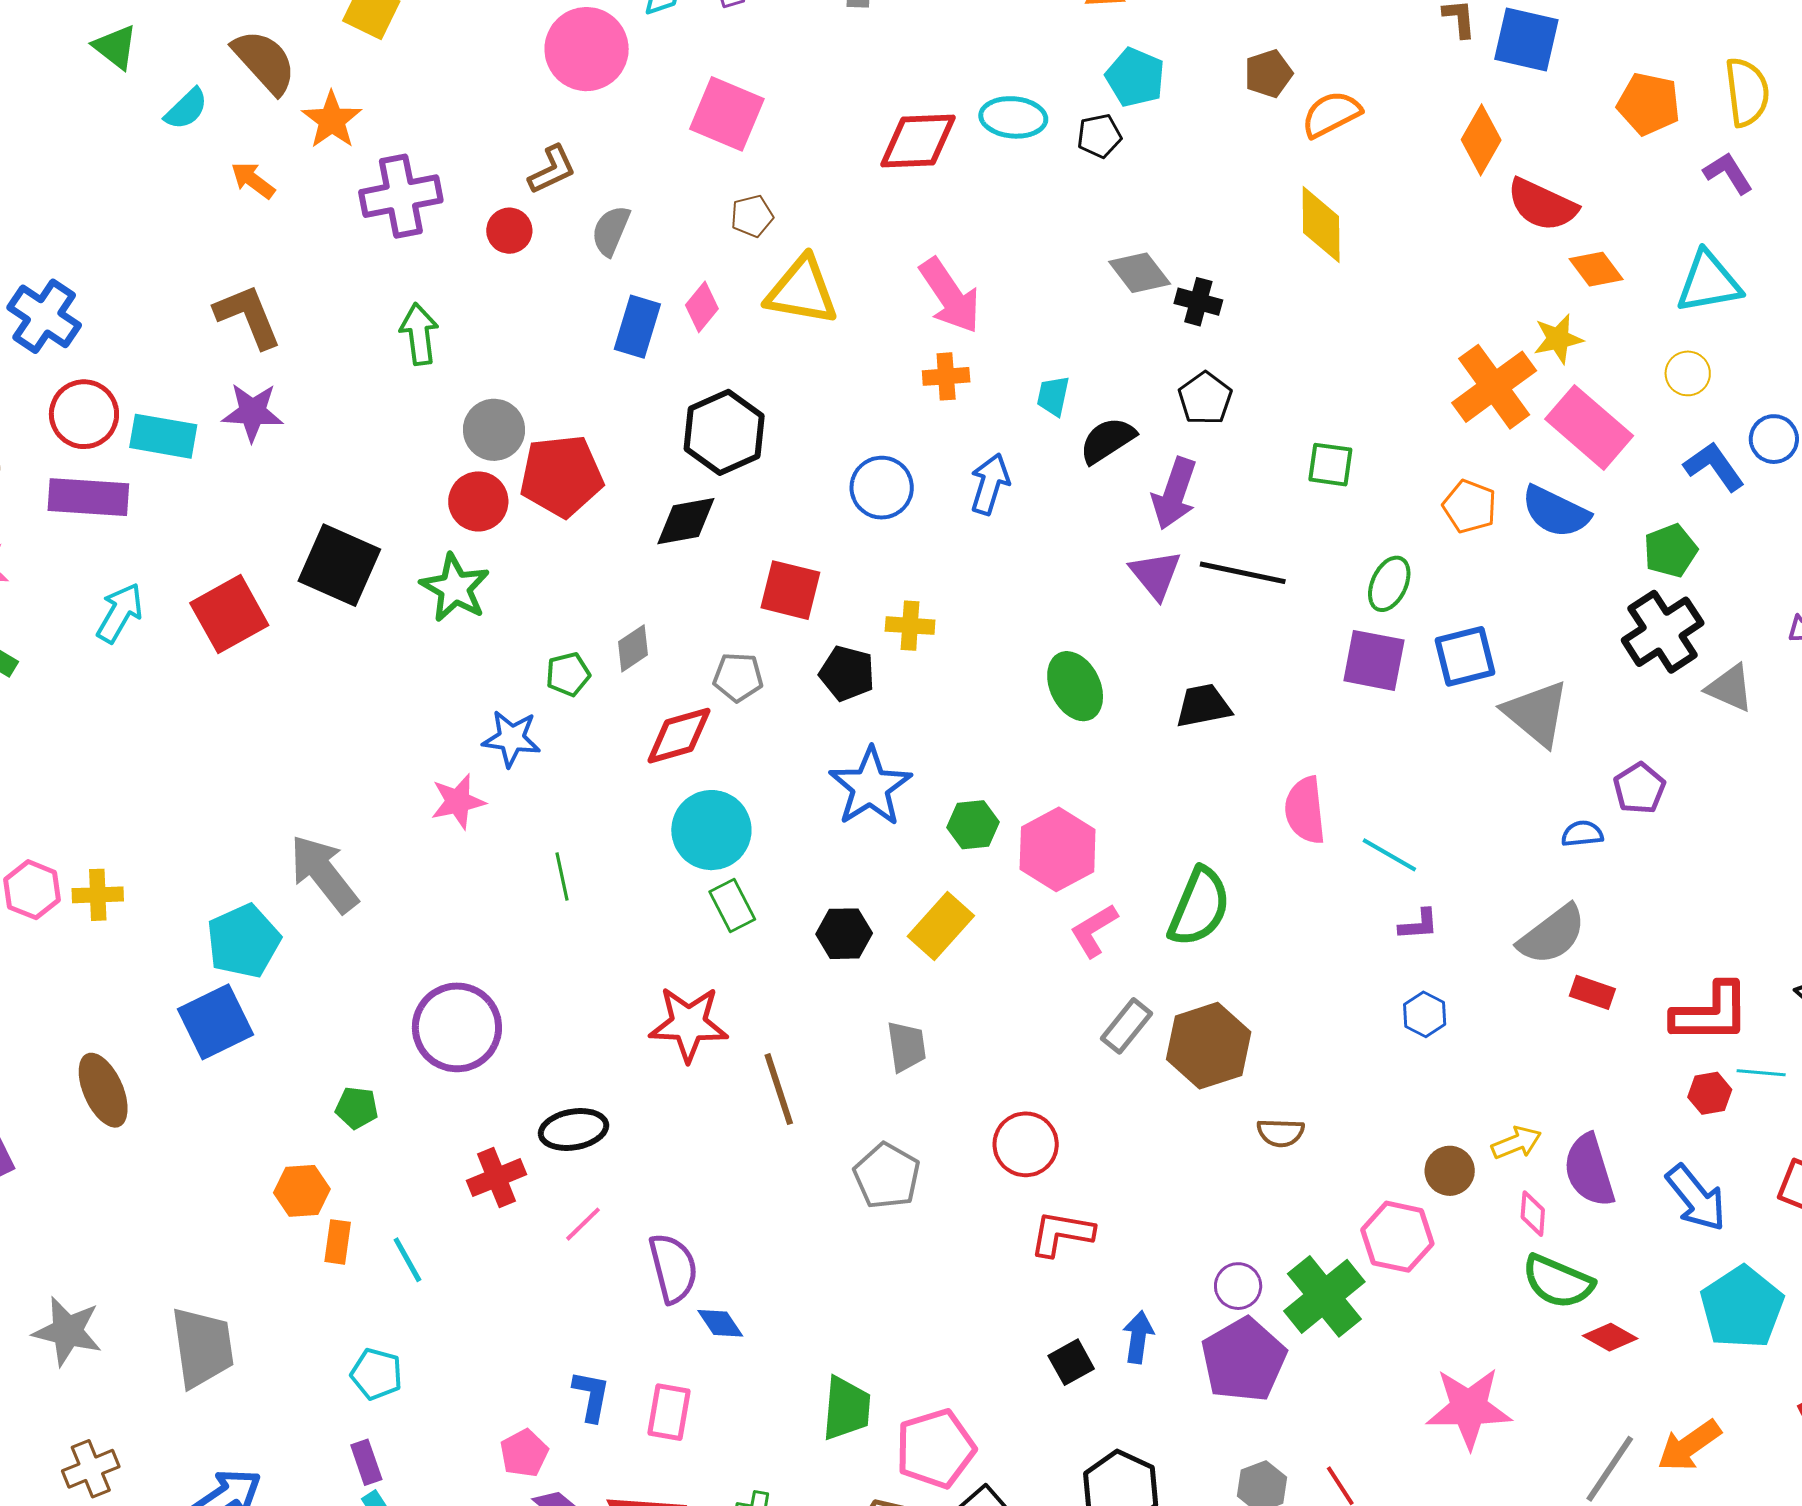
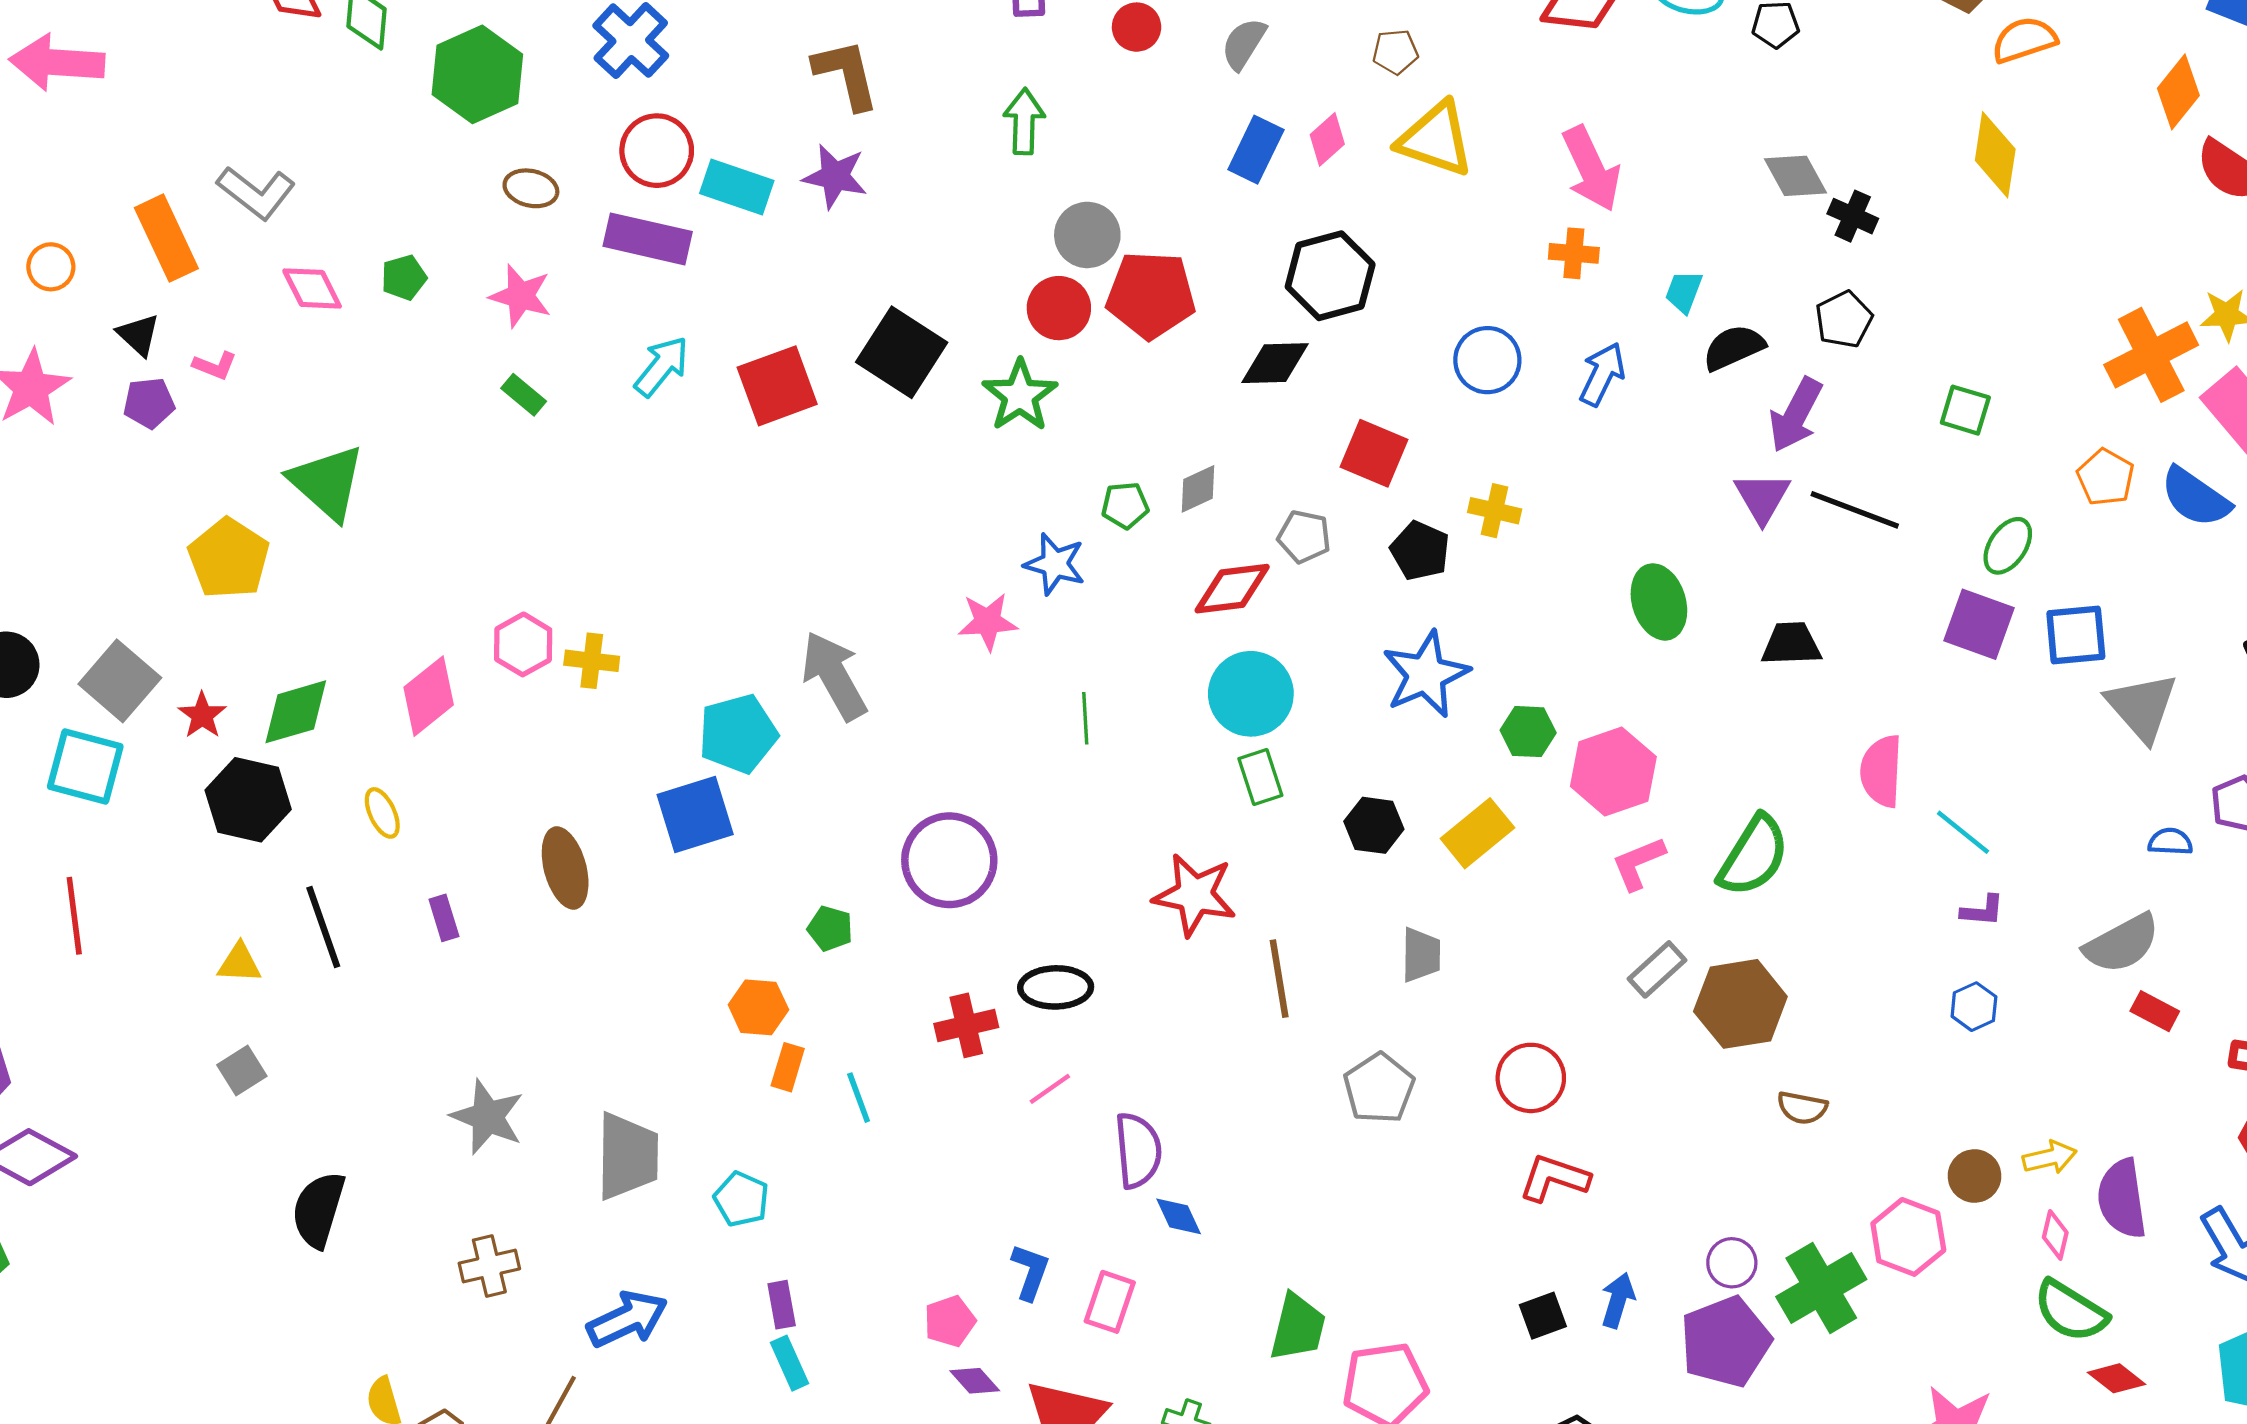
cyan pentagon: (376, 1374) -> (741, 1199), moved

